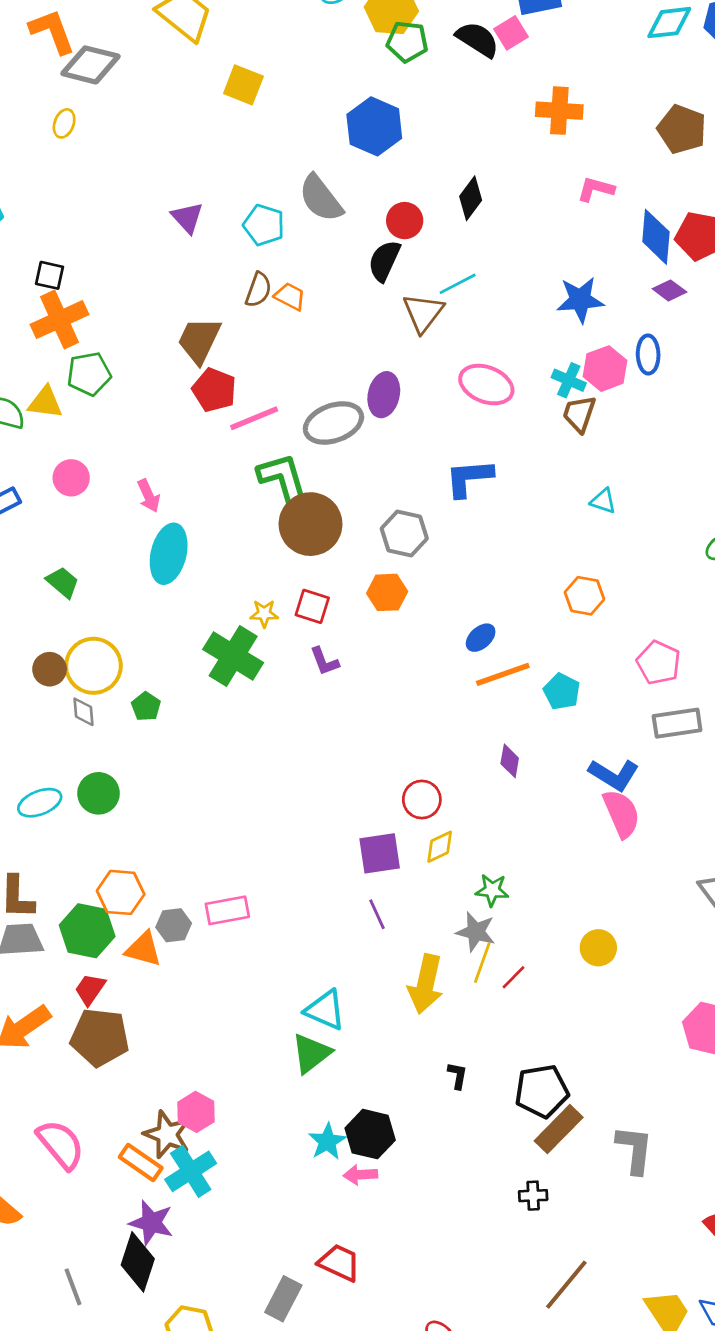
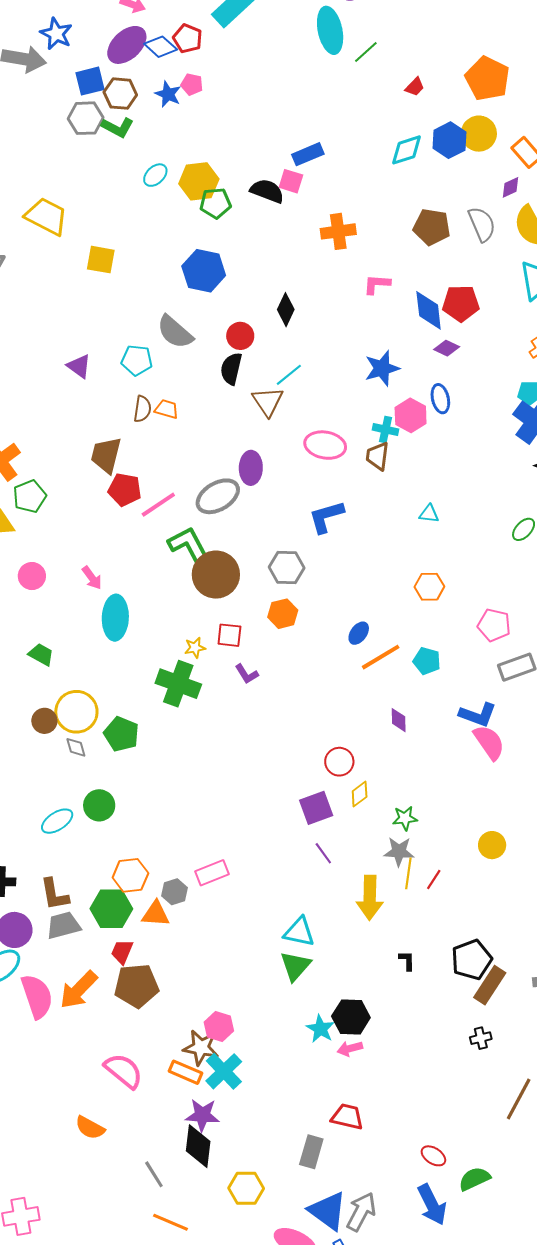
pink square: (511, 33) -> (291, 181), turned -30
brown trapezoid: (579, 414) -> (377, 456), moved
green pentagon: (146, 707) -> (121, 734), size x1.6

